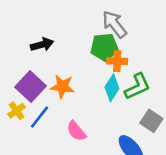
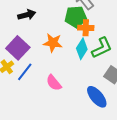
orange star: (62, 87) -> (53, 43), moved

